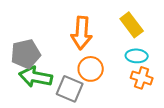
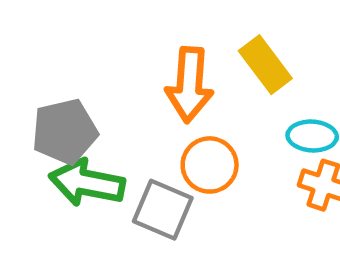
yellow rectangle: (132, 25) -> (265, 65), moved

